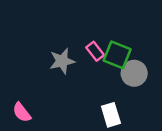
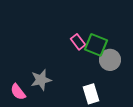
gray star: (62, 61) -> (41, 80), moved

